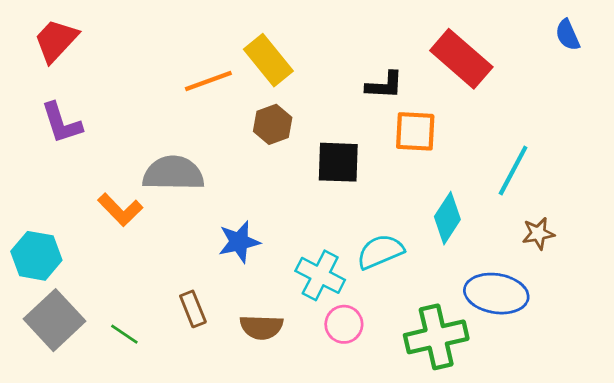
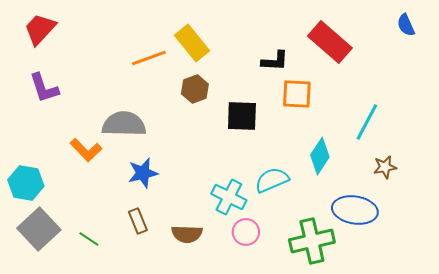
blue star: (239, 242) -> (143, 173), moved

